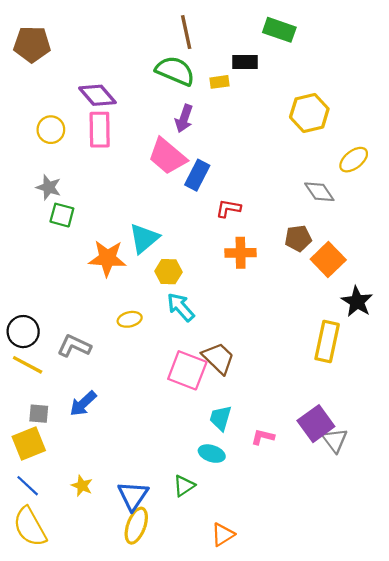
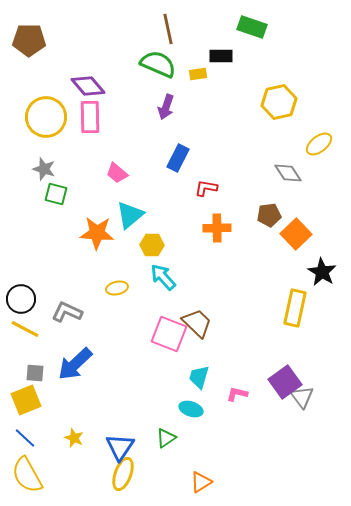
yellow circle: (51, 130) -> (46, 117), size x1.6
pink trapezoid: (167, 156) -> (117, 173), moved, size x0.6
blue arrow: (83, 404) -> (75, 364), size x1.4

